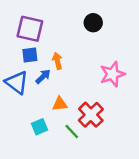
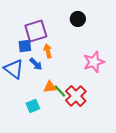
purple square: (30, 29) -> (36, 31), moved, turned -30
blue arrow: (43, 76) -> (36, 64), turned 88
green line: (72, 131) -> (60, 91), moved

